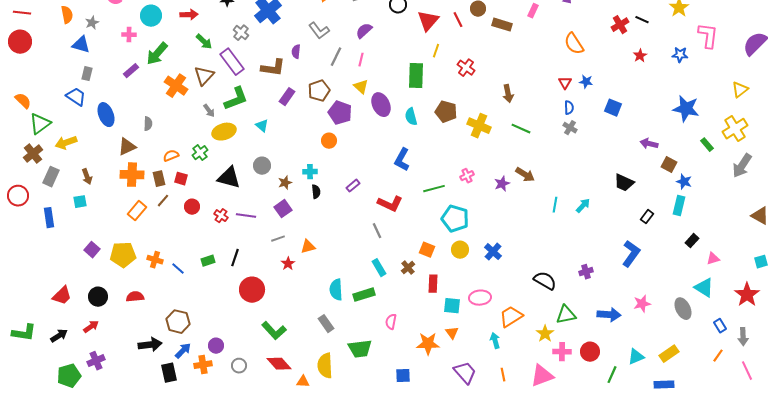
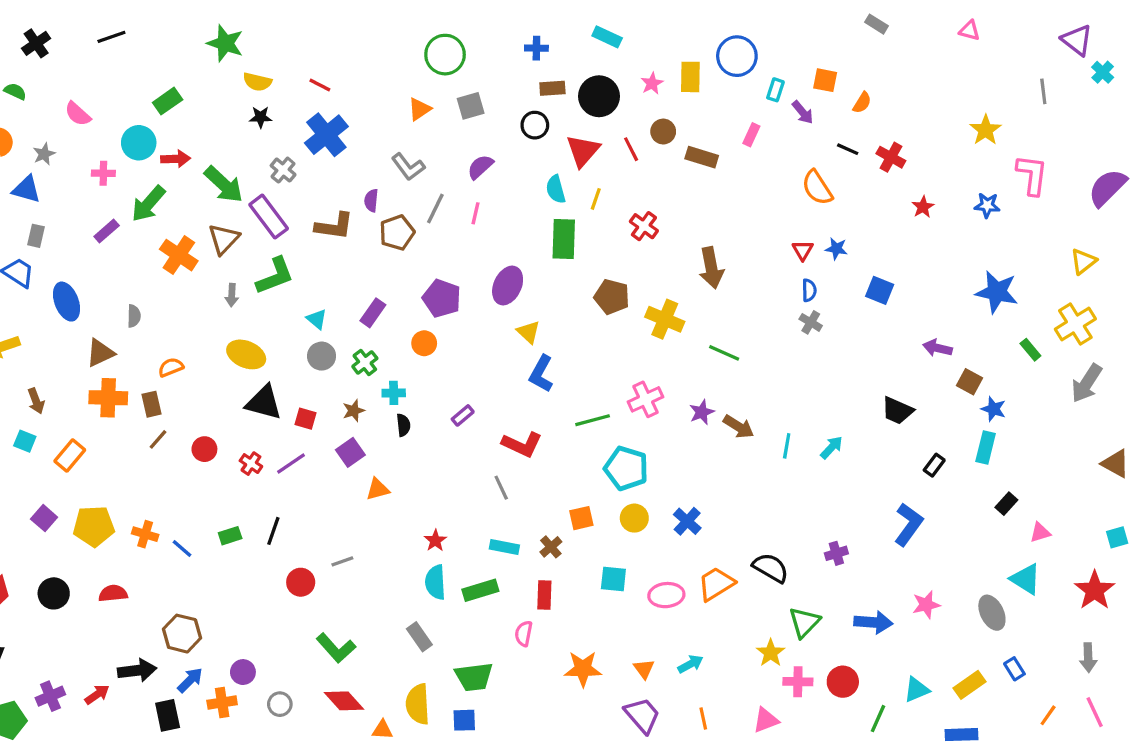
red arrow: (189, 15) -> (176, 159), moved
black line: (642, 20) -> (848, 149), moved
red cross: (620, 25) -> (891, 157), turned -30
green arrow: (204, 42) -> (224, 184), size x1.5
yellow triangle: (361, 87) -> (528, 332), moved
brown pentagon: (319, 91) -> (397, 233), moved
brown arrow: (508, 94) -> (711, 268), size x1.4
purple rectangle: (287, 97) -> (373, 313), moved
purple ellipse: (381, 105) -> (508, 285), turned 50
gray arrow: (209, 111) -> (232, 295), turned 40
cyan semicircle: (411, 117) -> (556, 189), moved
green line: (521, 129) -> (724, 353), moved
yellow ellipse: (224, 132) -> (246, 354), moved, turned 40
green cross: (200, 153) -> (365, 362), moved
gray circle: (262, 166) -> (322, 356), moved
brown arrow: (525, 175) -> (739, 427), moved
pink cross: (467, 176) -> (646, 399), size x1.5
red square: (181, 179) -> (305, 419), moved
cyan square: (80, 202) -> (25, 441), turned 32
orange rectangle: (137, 211) -> (70, 456), moved
purple line: (246, 216) -> (291, 464), turned -42
gray line: (278, 239) -> (342, 561), moved
orange triangle: (308, 247) -> (378, 489), moved
orange square: (427, 250) -> (581, 518), turned -35
red star: (288, 264) -> (435, 541), moved
cyan rectangle: (379, 268) -> (504, 547), turned -48
red rectangle: (433, 284) -> (544, 595), moved
red circle: (252, 290) -> (301, 582), size x0.7
cyan square: (452, 306) -> (613, 579), moved
green triangle: (566, 315) -> (804, 622), turned -35
orange trapezoid: (511, 317) -> (716, 584), moved
blue rectangle: (720, 326) -> (1014, 669), moved
red arrow: (91, 327) -> (97, 694), moved
orange triangle: (452, 333) -> (644, 669), moved
cyan arrow: (495, 341) -> (690, 664), turned 77
orange line: (718, 356) -> (1048, 715), moved
blue square: (403, 376) -> (464, 720), moved
pink triangle: (542, 376) -> (766, 720), size x0.7

